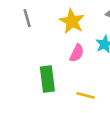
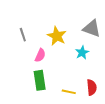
pink semicircle: (77, 53) -> (40, 55), moved

